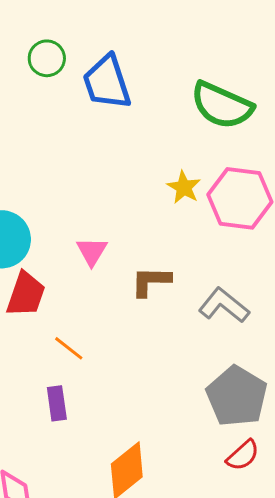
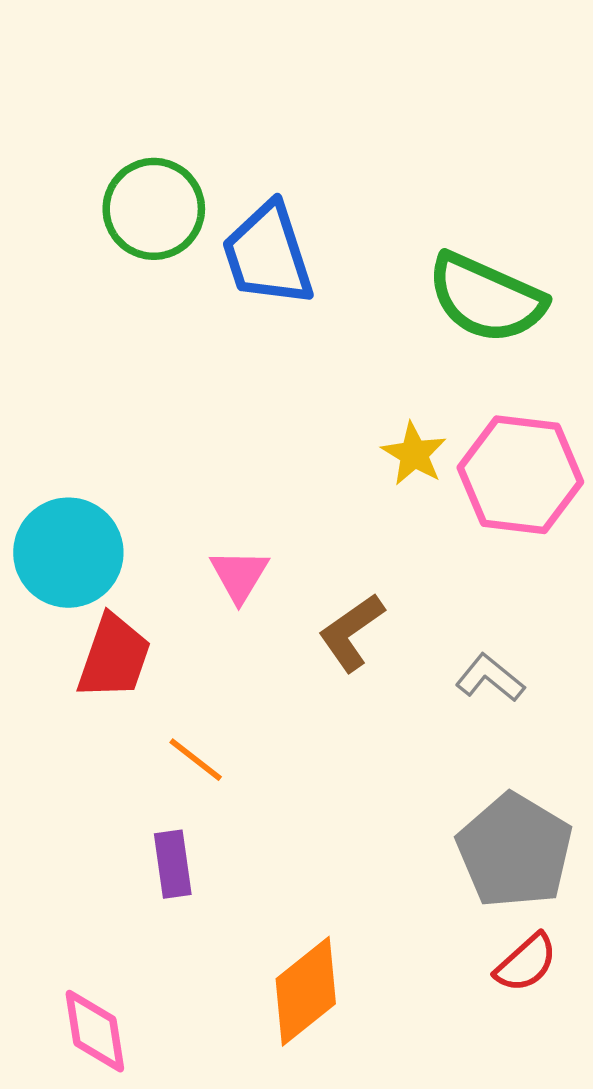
green circle: (47, 58) -> (154, 209), size x1.4
brown L-shape: (151, 281) -> (351, 632), turned -36
gray L-shape: (224, 305) -> (490, 678), size x0.7

